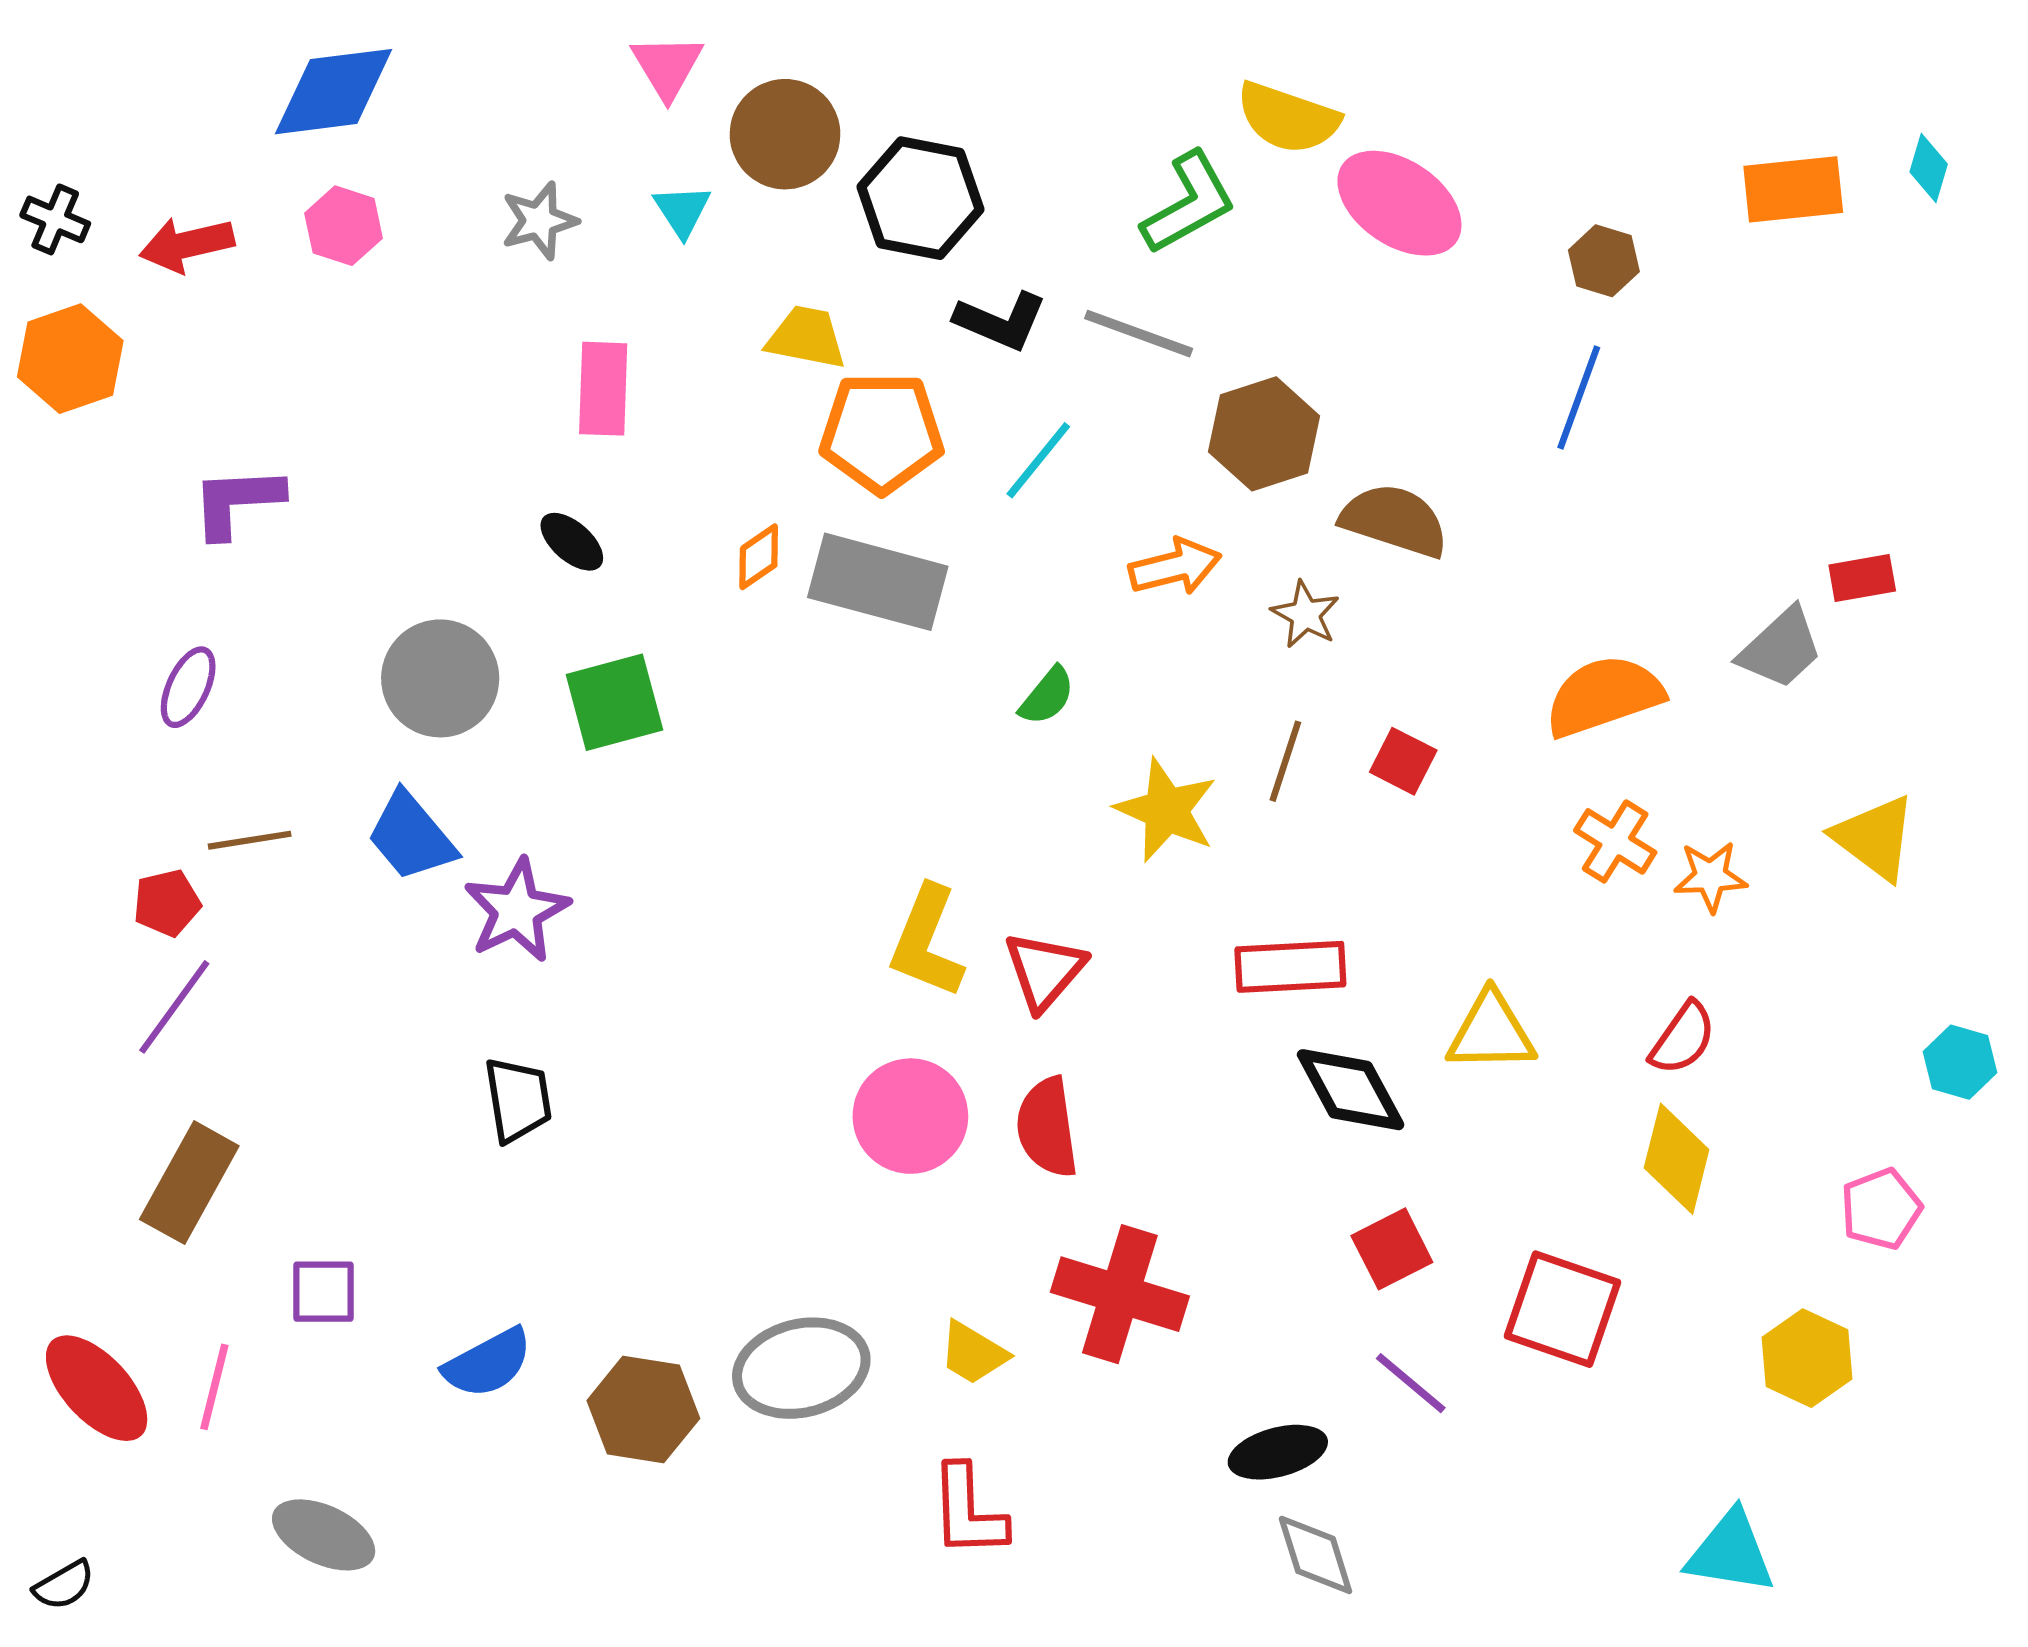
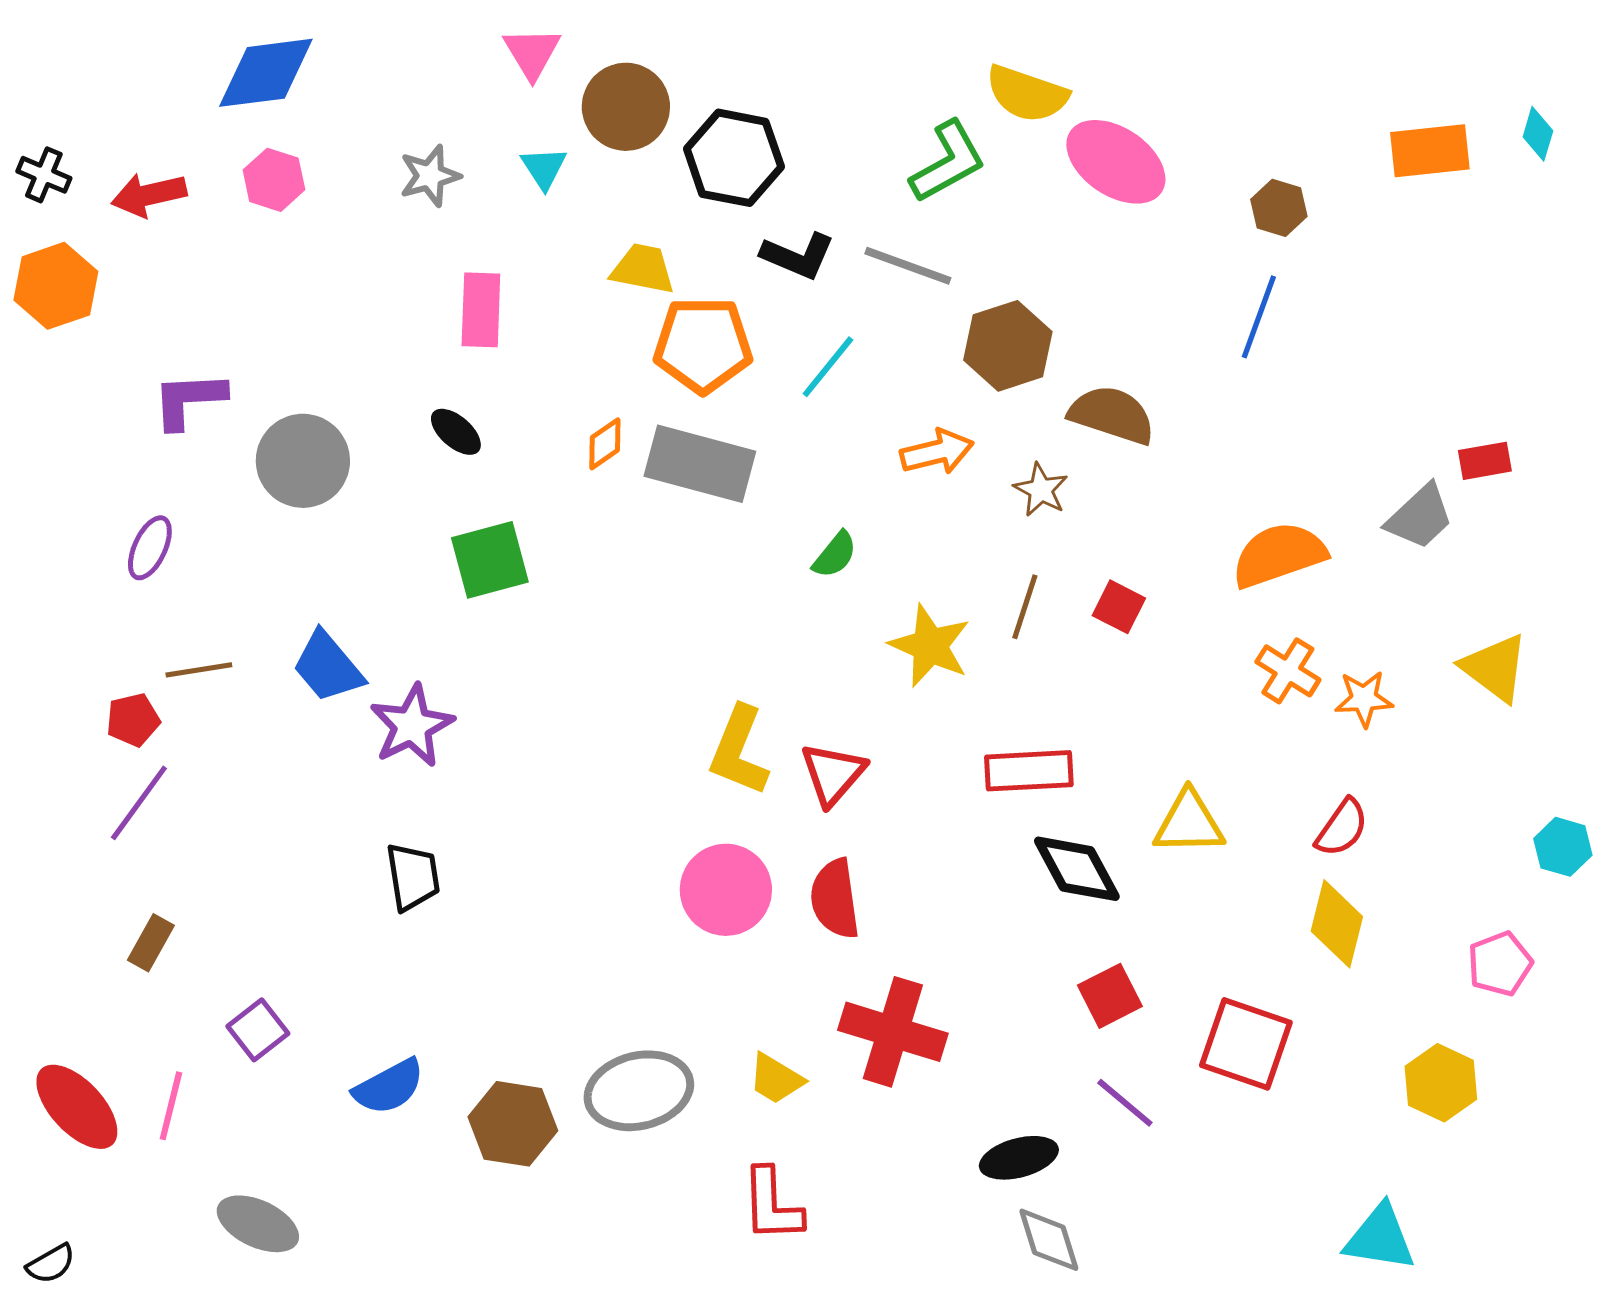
gray circle: (440, 678) -> (303, 461), moved
brown rectangle: (189, 1183) -> (151, 943), size x0.6
purple square: (324, 1292) -> (258, 1030), turned -38

